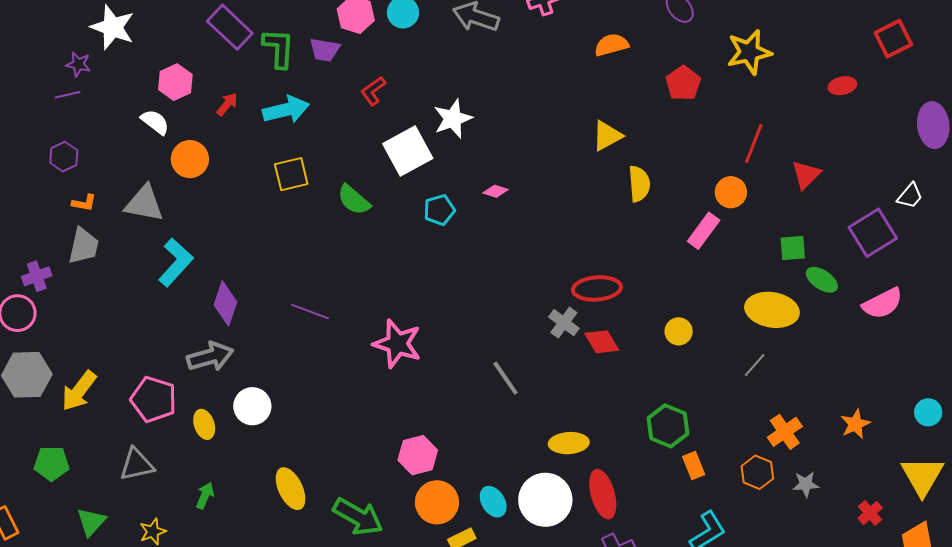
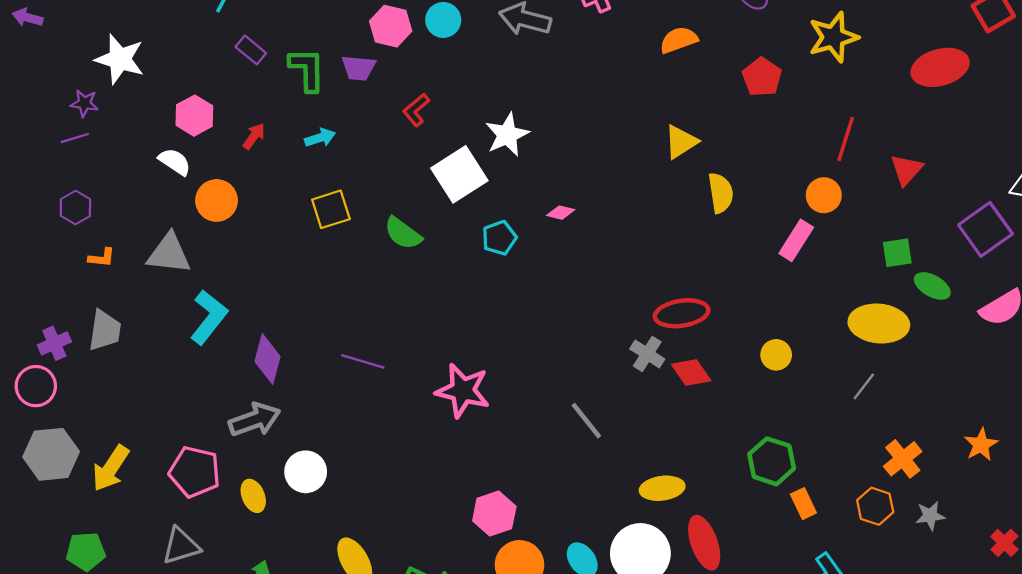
purple rectangle: (230, 27) -> (251, 50), size x0.6
red ellipse: (842, 86) -> (940, 67), size x1.8
cyan arrow: (286, 110) -> (320, 138), size x0.6
gray trapezoid: (84, 246) -> (105, 330), moved

